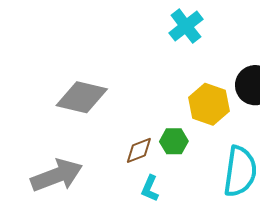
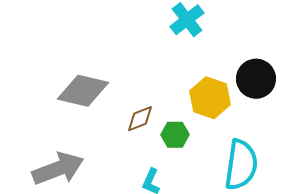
brown diamond: (139, 150) -> (140, 119), moved

